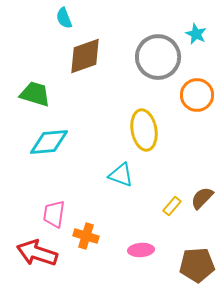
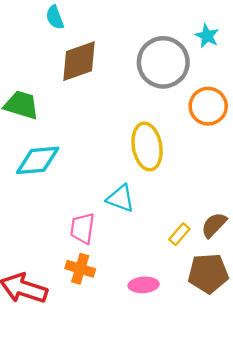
pink trapezoid: (54, 214) -> (82, 228), moved
brown pentagon: (197, 265) -> (208, 273), moved

